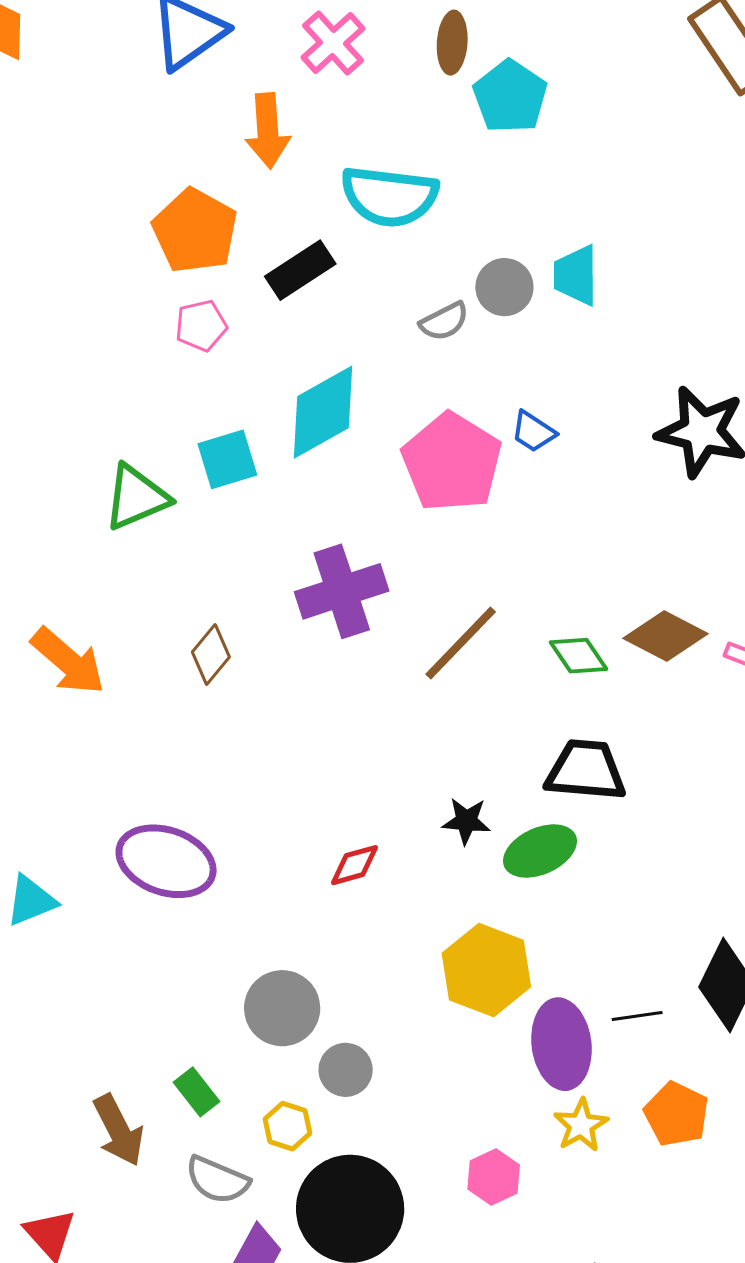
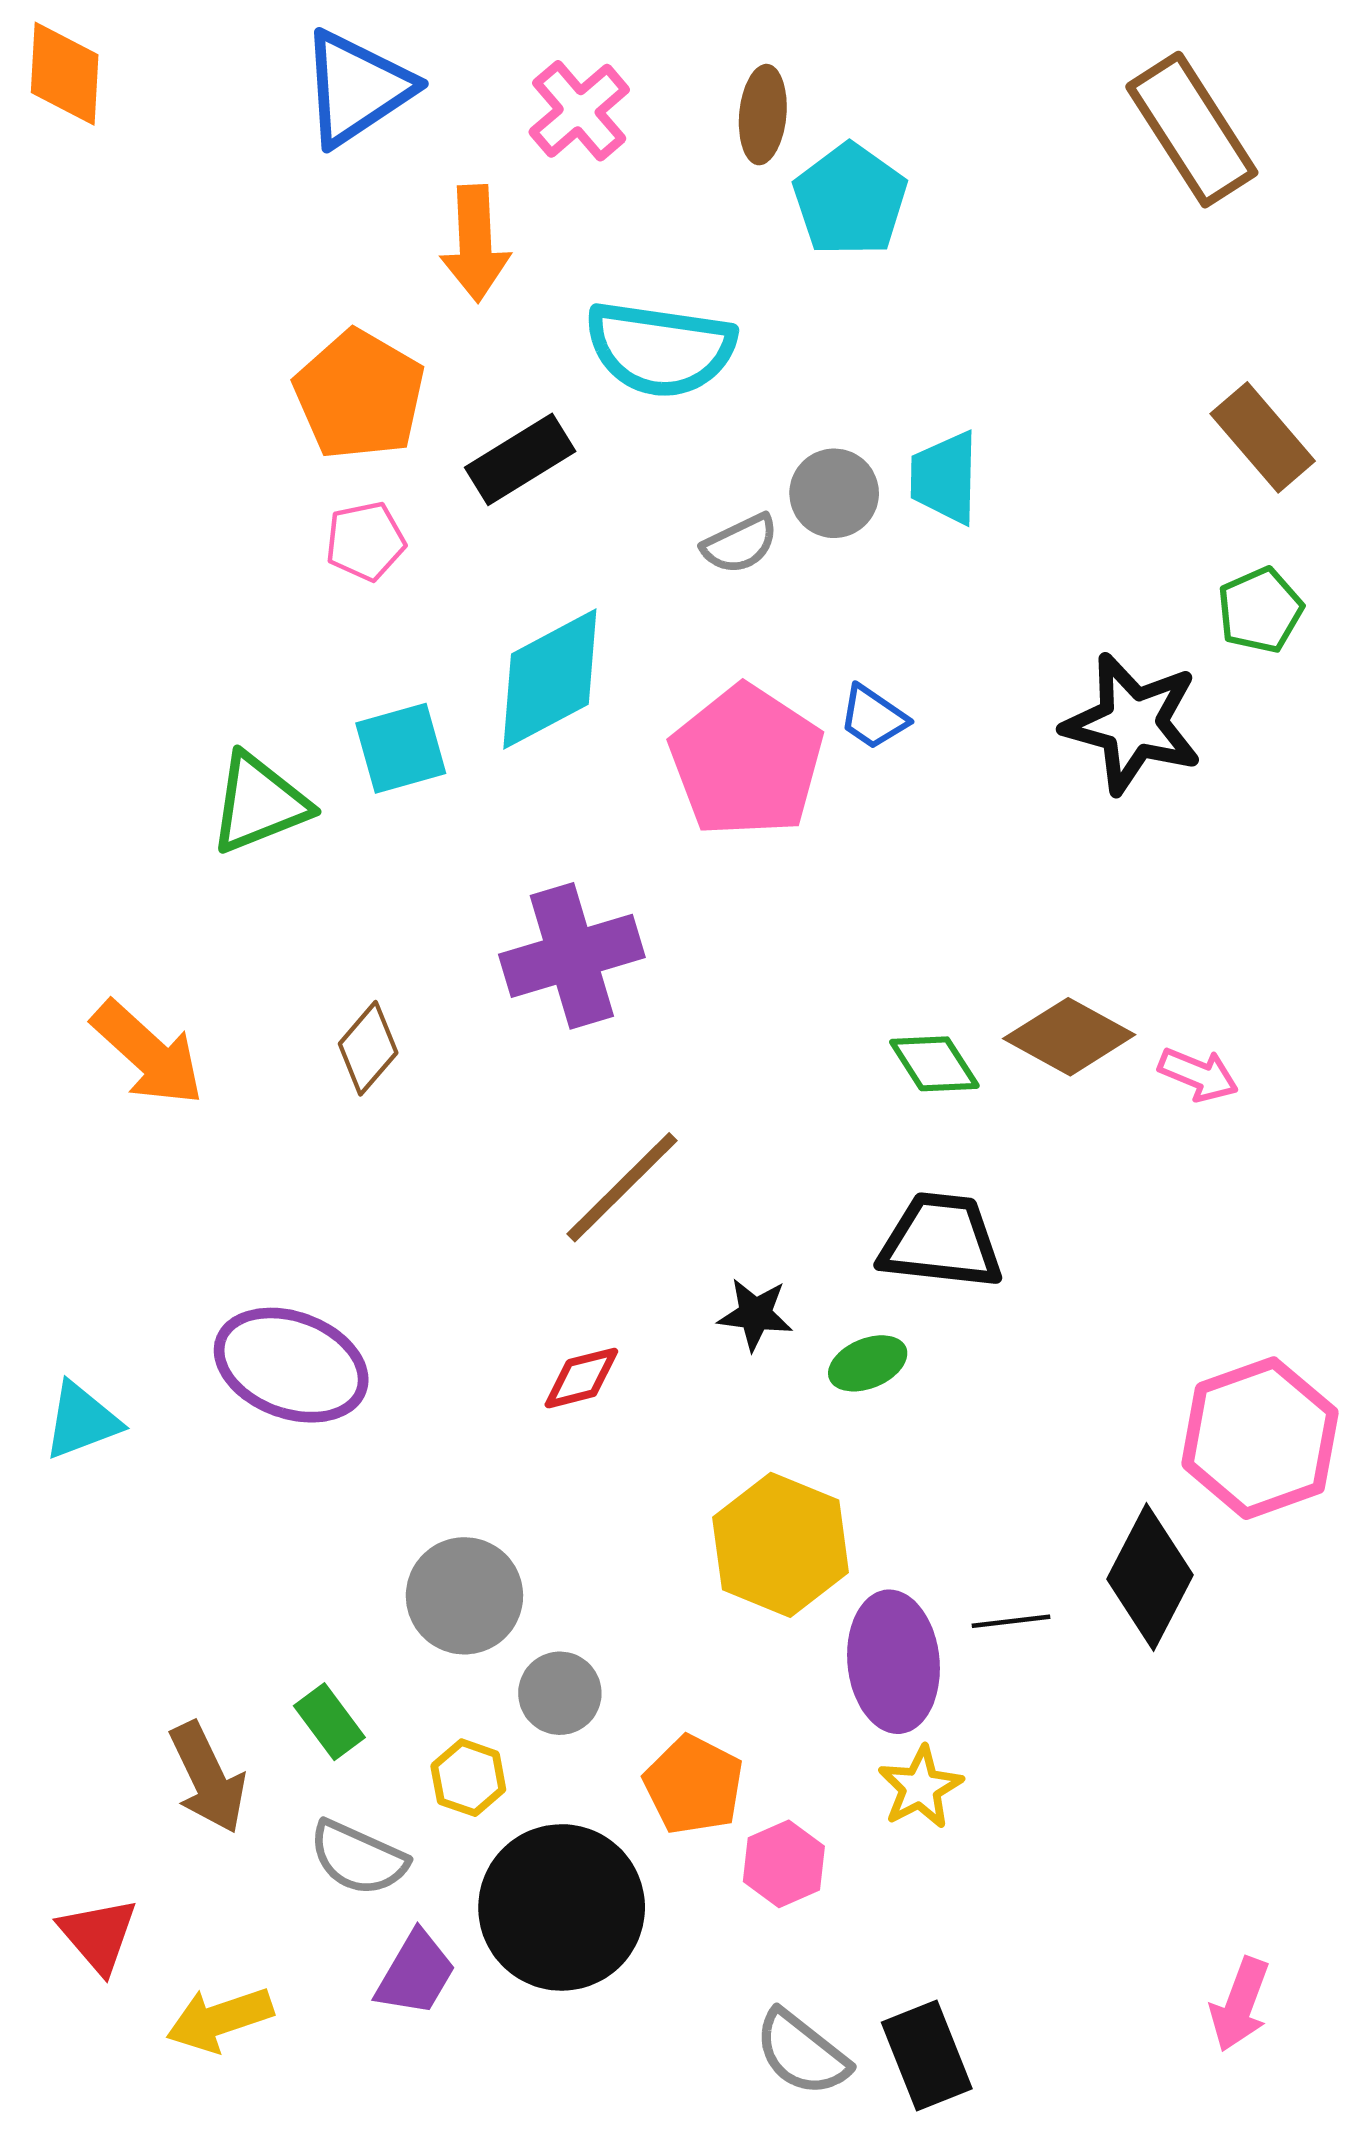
brown line: (461, 643) -> (622, 1187), moved
green ellipse: (540, 851) -> (868, 1363), size x0.7
orange pentagon: (676, 1114) -> (694, 1785), moved

